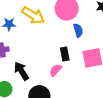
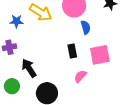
pink semicircle: (56, 70) -> (80, 76), moved

